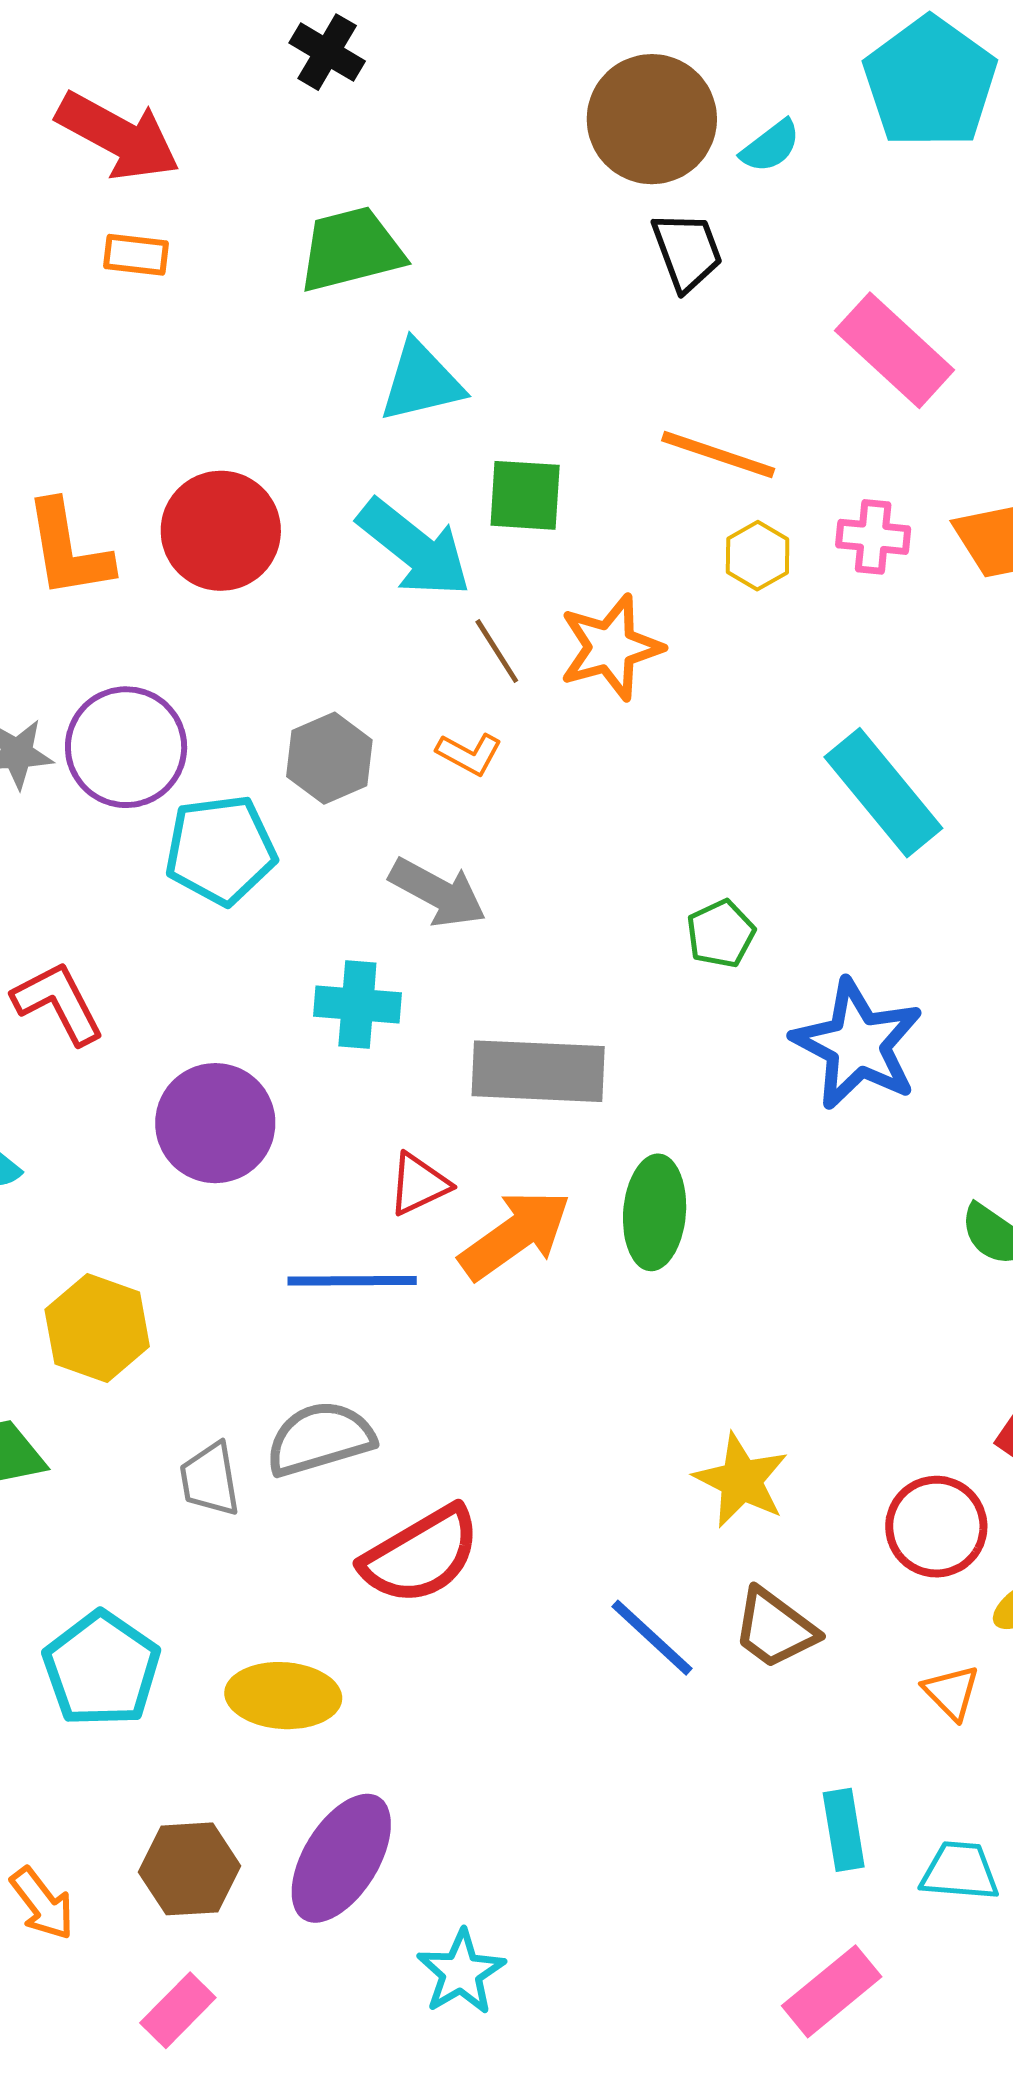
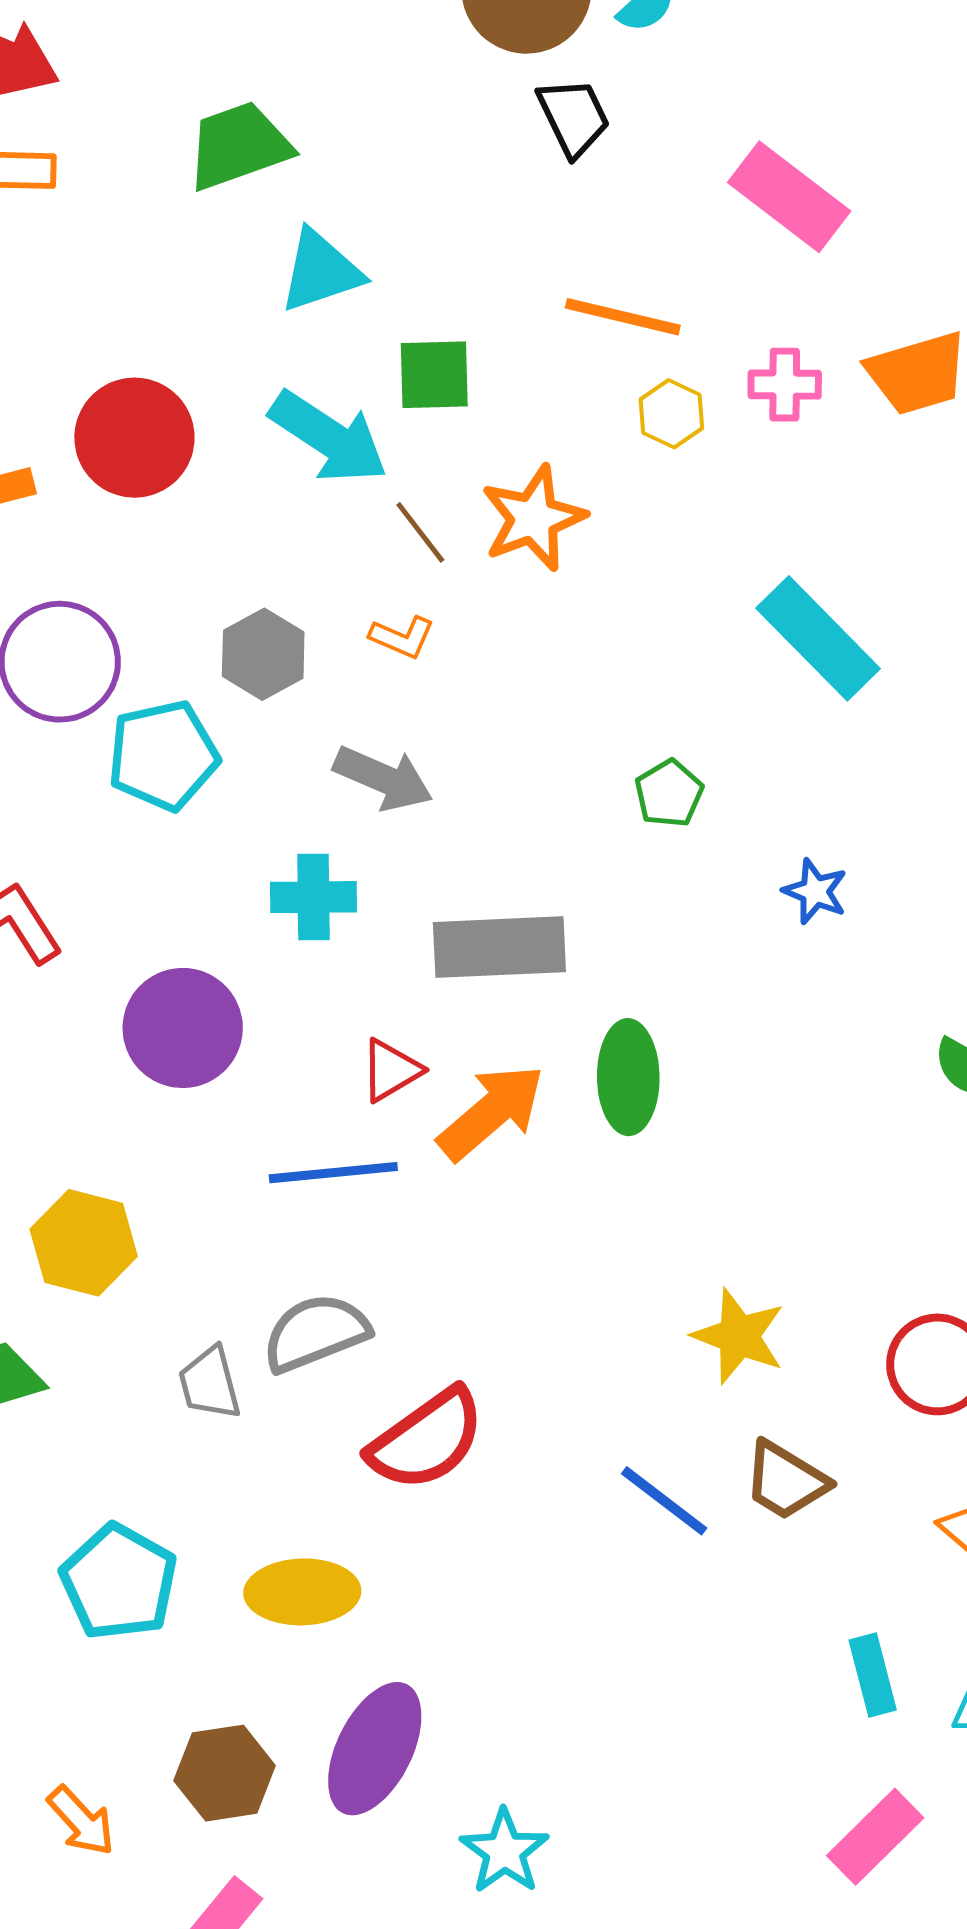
blue star: (858, 1044) -> (815, 891), size x0.5

